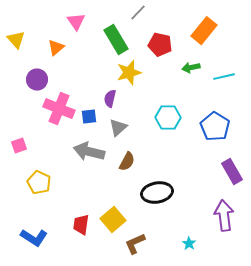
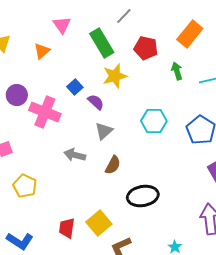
green arrow: (191, 68) -> (177, 71), turned 84
purple circle: (37, 80) -> (17, 95), moved
purple semicircle: (110, 99) -> (96, 102), turned 120
blue square: (89, 117) -> (75, 87), moved, turned -35
gray arrow: (89, 152) -> (75, 155), size x0.7

